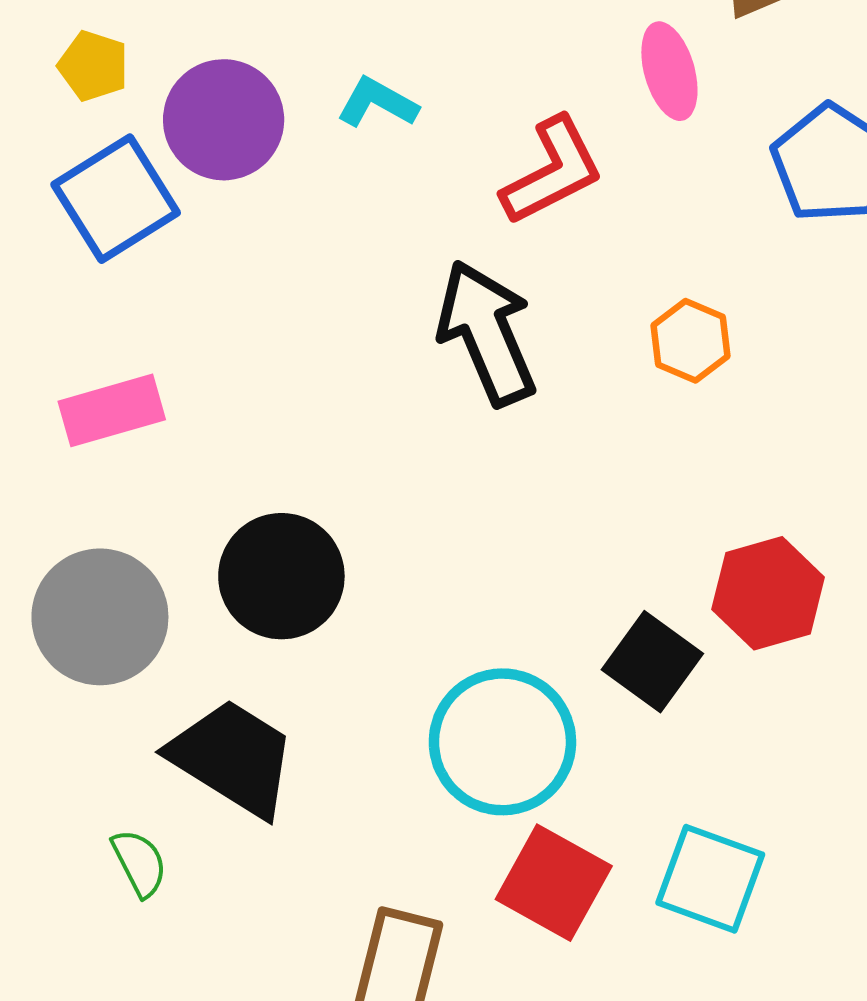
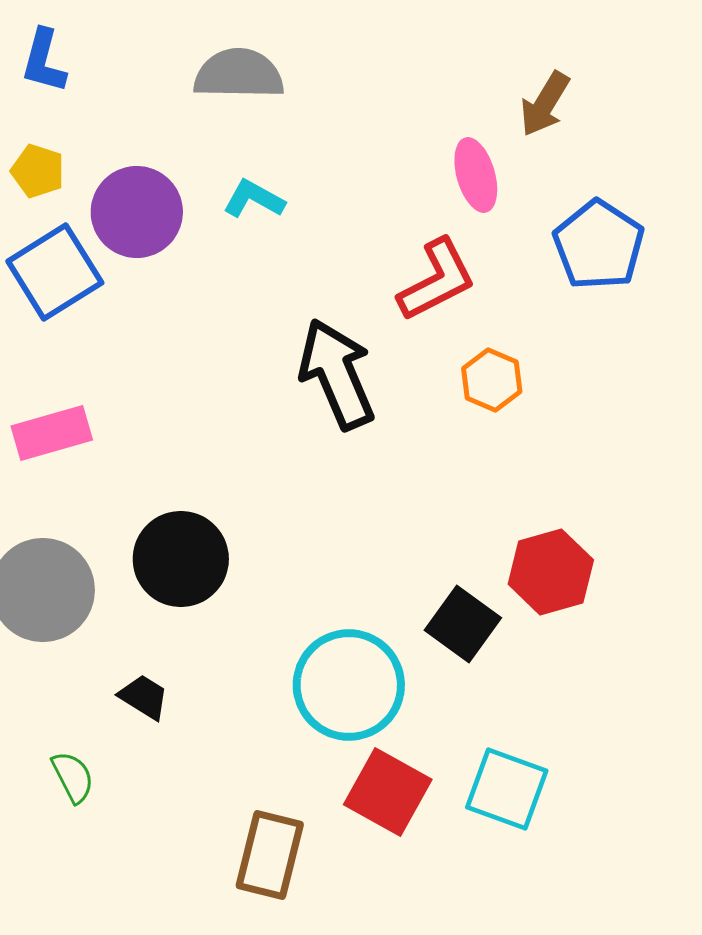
red L-shape: (552, 171) -> (437, 280), moved
black trapezoid: (233, 758) -> (144, 697), size x0.5

